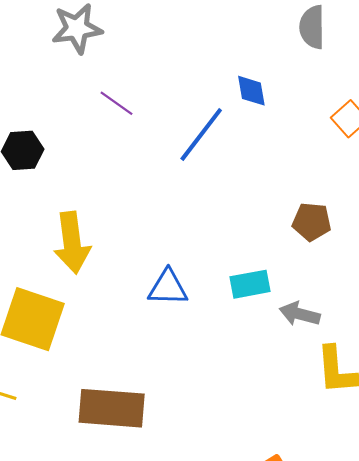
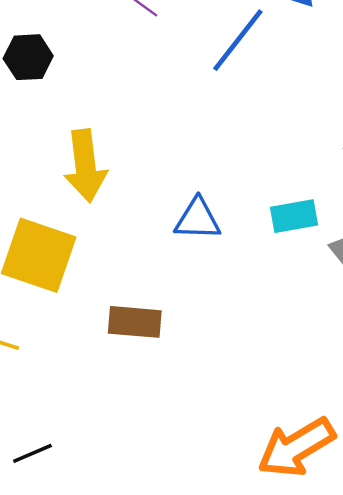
brown rectangle: (112, 408) -> (135, 322), moved, size x0.7

